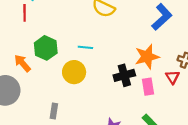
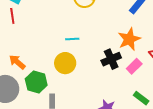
green hexagon: (46, 48) -> (36, 82), moved
pink rectangle: (148, 87) -> (134, 66), turned 63

